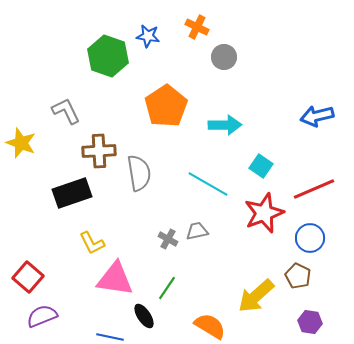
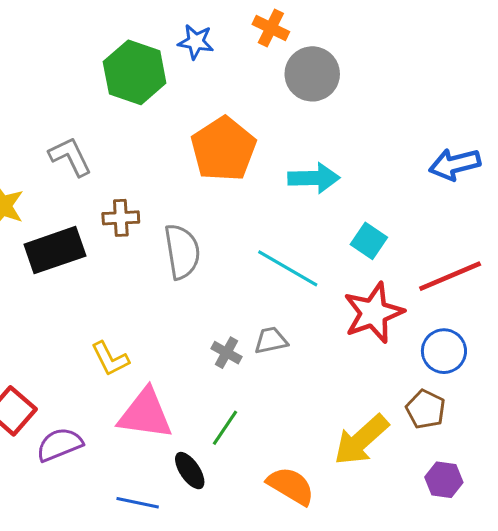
gray circle: (224, 57) -> (312, 74), size x1.4
brown cross: (99, 151) -> (121, 218), size x0.7
black rectangle: (72, 193) -> (55, 250), moved
purple semicircle: (42, 316) -> (60, 445), moved

